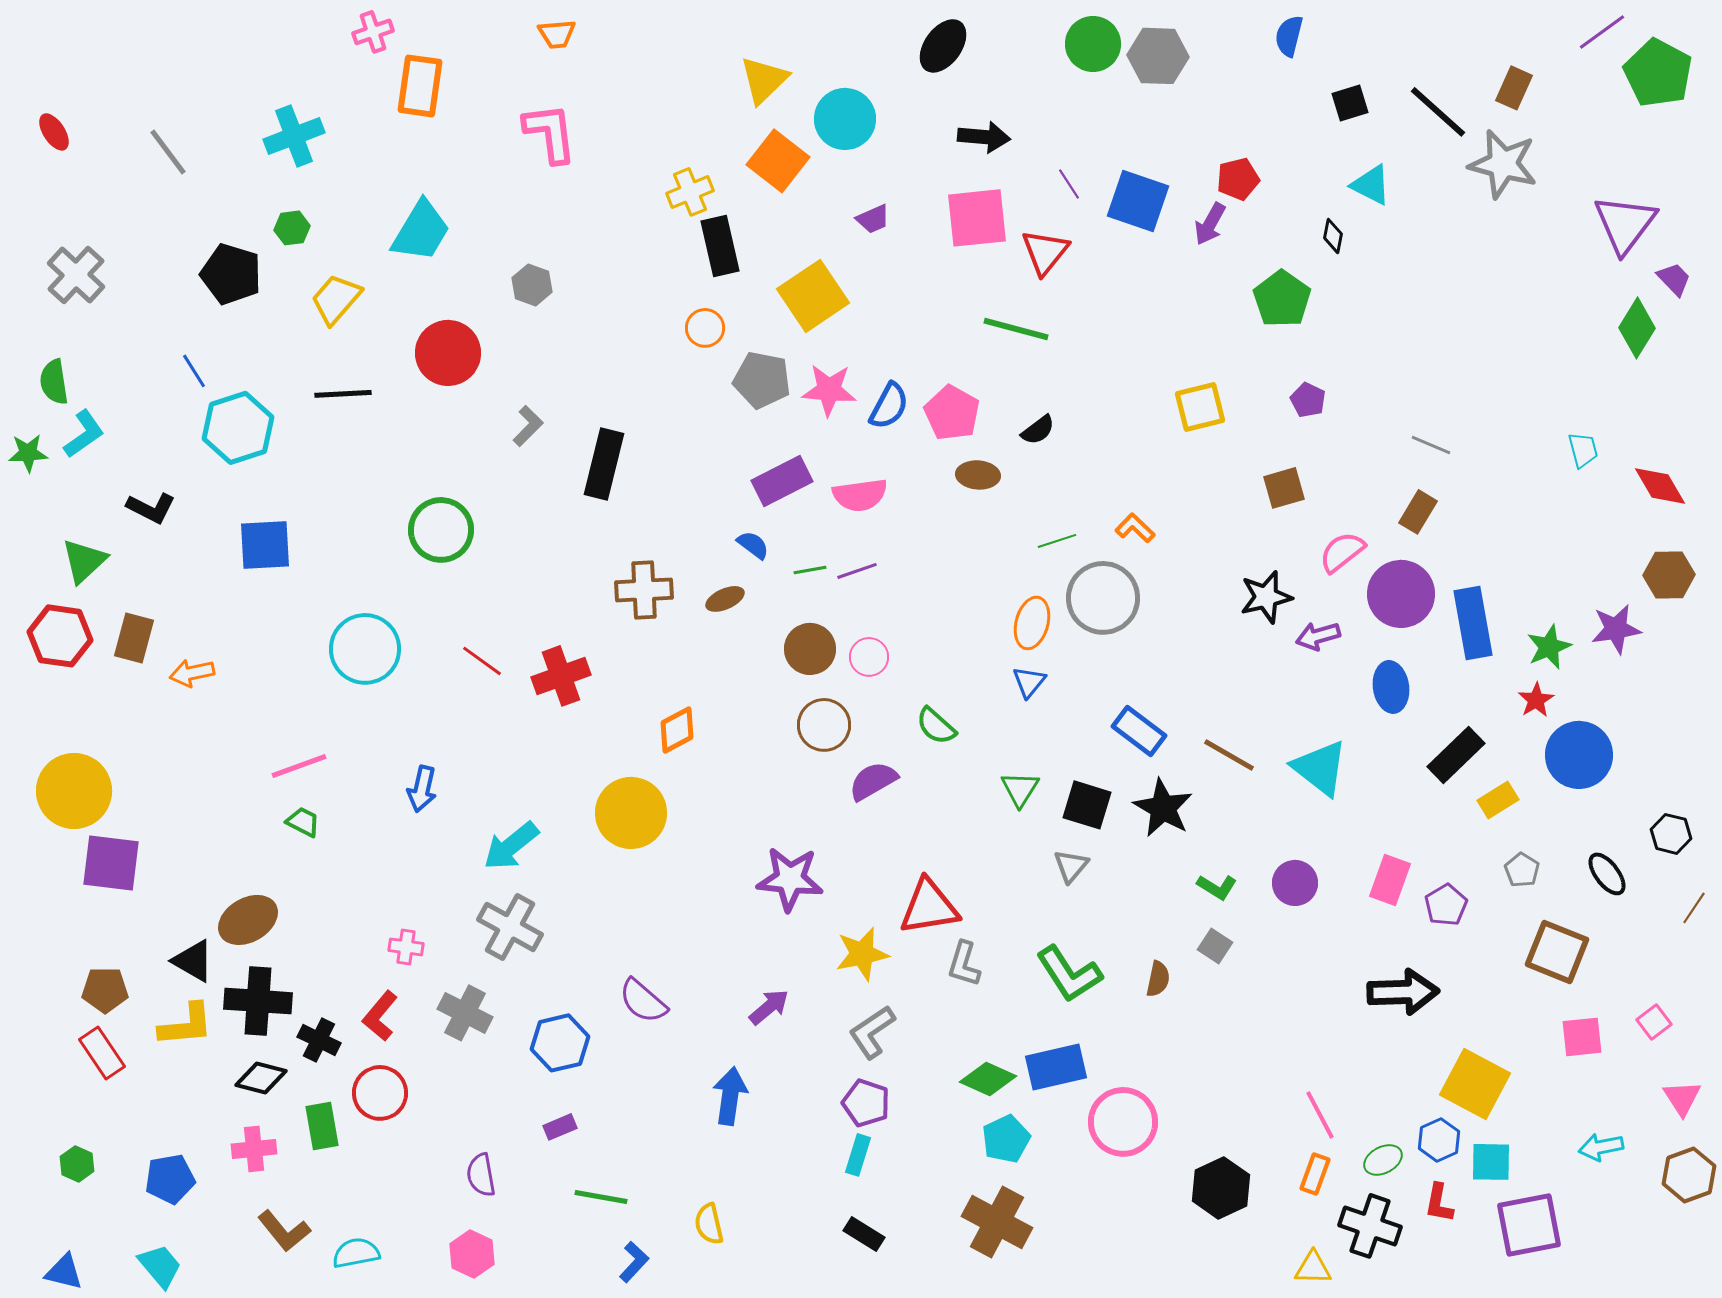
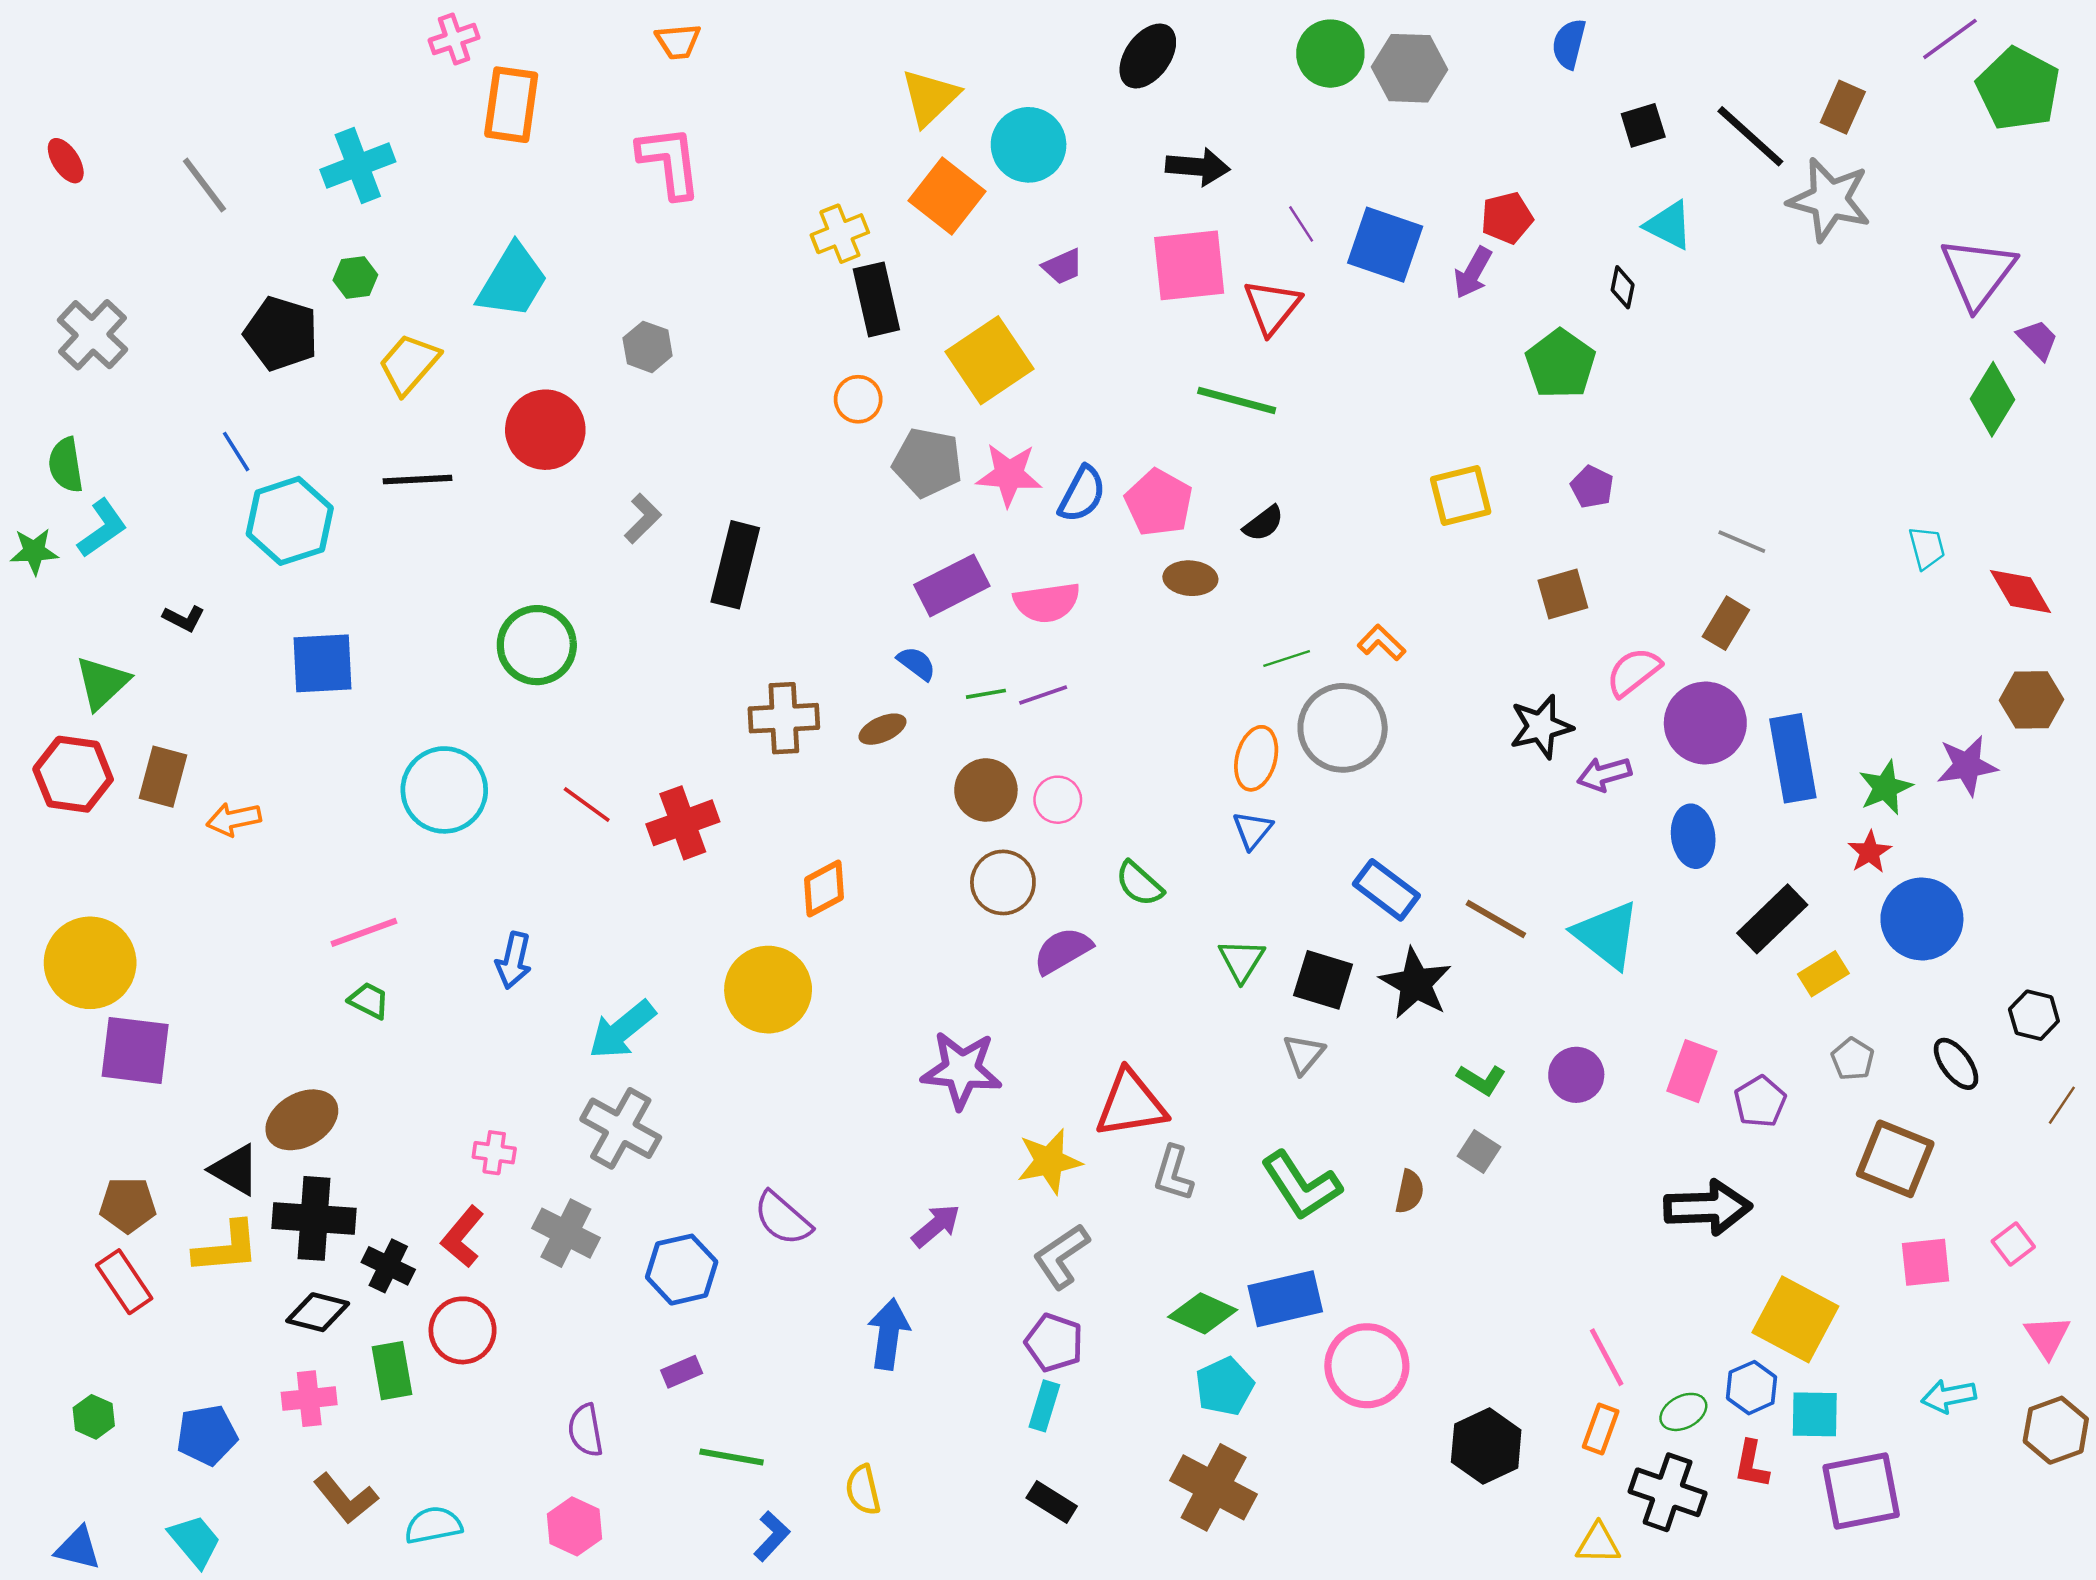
black L-shape: (151, 508) -> (184, 618), size x0.7

